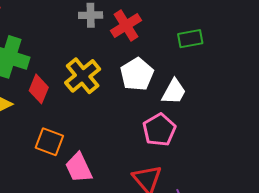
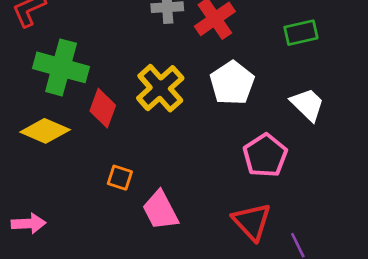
white trapezoid: (174, 92) -> (307, 104), moved, turned -72
orange square: (49, 142) -> (120, 178), size x0.7

